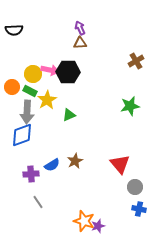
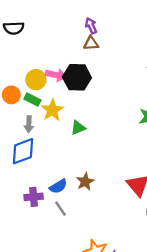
gray arrow: (27, 112) -> (29, 124), size x0.6
gray line: (38, 202) -> (61, 209), moved

